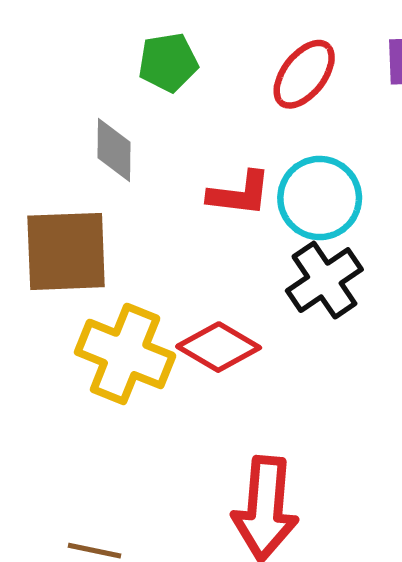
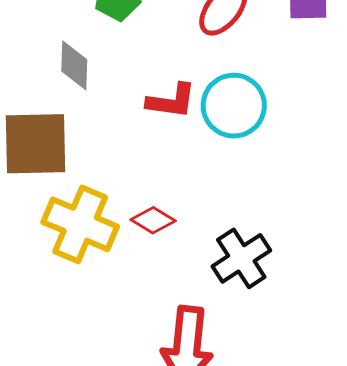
black cross: (324, 280) -> (241, 258), moved
red diamond: (219, 347) -> (153, 220), size x0.7

